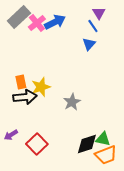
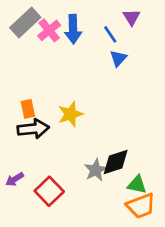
blue arrow: (55, 22) -> (73, 29), turned 115
blue line: (93, 26) -> (110, 34), moved
yellow star: (41, 87) -> (70, 114), moved
gray star: (72, 102) -> (96, 170), moved
black diamond: (87, 144) -> (116, 162), moved

